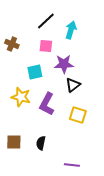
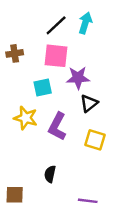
cyan arrow: (71, 30) -> (85, 23), moved
brown cross: (12, 44) -> (15, 53), turned -32
pink square: (46, 46) -> (56, 56), size x1.5
brown square: (14, 142) -> (15, 195), moved

